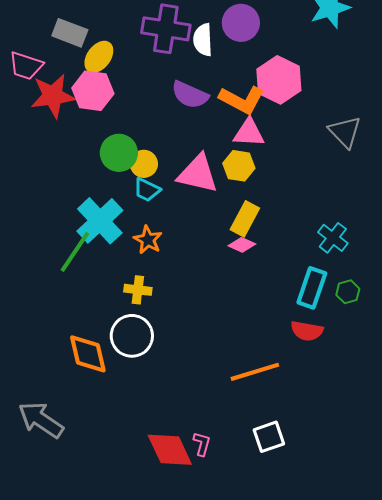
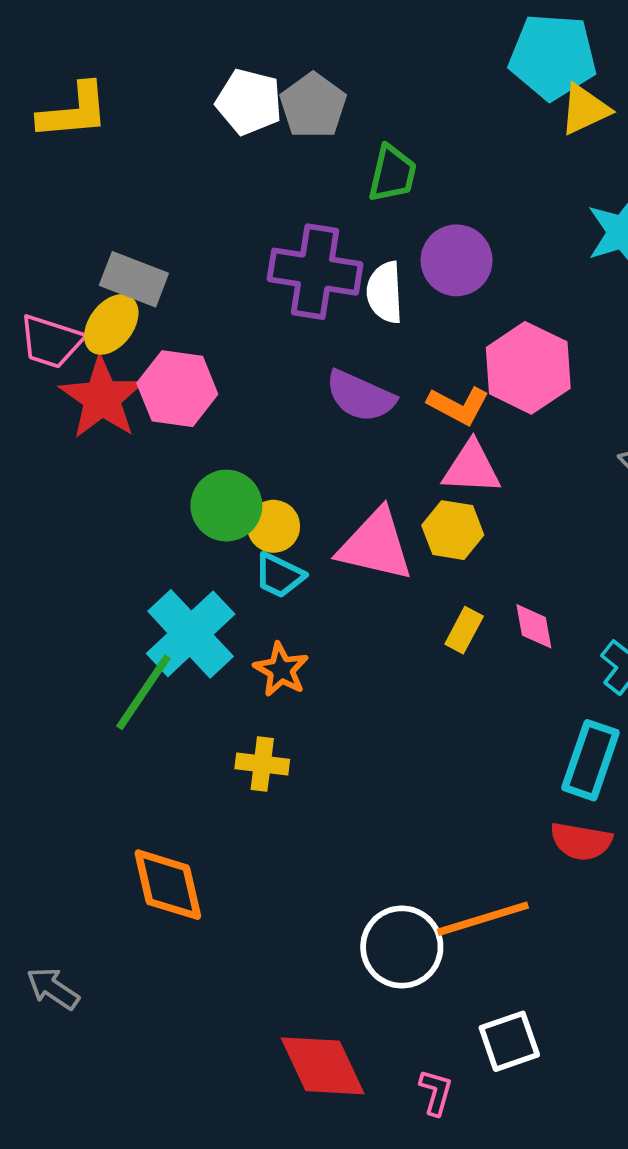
yellow ellipse: (99, 57) -> (111, 324), moved
red star: (53, 96) -> (102, 398), turned -30
orange L-shape: (242, 100) -> (458, 406), size x0.7
yellow rectangle: (245, 219) -> (464, 630), size x0.7
pink diamond: (242, 245) -> (534, 626), moved, turned 56
white circle: (132, 336) -> (402, 947), moved
gray arrow: (41, 420) -> (53, 988), moved, size x0.6
pink L-shape: (202, 444) -> (436, 1092), moved

